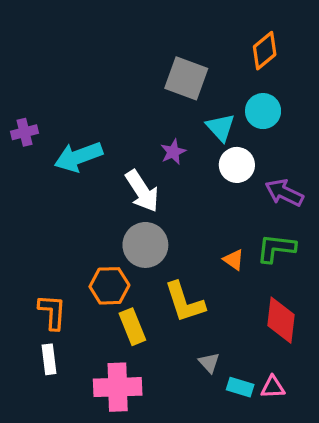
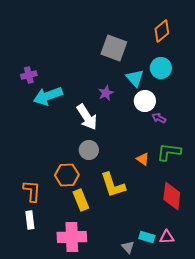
purple cross: (24, 132) -> (29, 75), moved
purple arrow: (284, 193) -> (159, 118), moved, size x0.6
gray circle: (145, 245) -> (89, 150), size x0.7
gray triangle: (209, 363) -> (128, 247), moved

